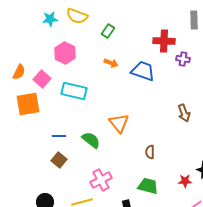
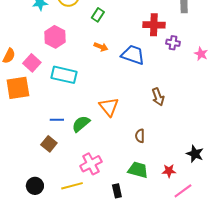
brown arrow: (184, 113) -> (158, 97), moved
blue line: (59, 136) -> (57, 120), moved
green semicircle: (91, 140) -> (81, 124), turned -78
red star: (185, 181) -> (169, 171), moved

